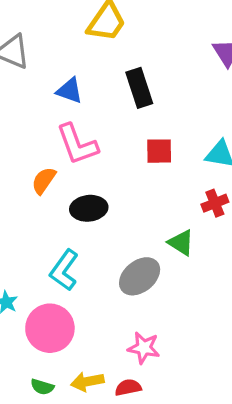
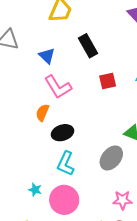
blue triangle: (70, 91) -> (47, 56), turned 36
black ellipse: (89, 208) -> (63, 133), moved

